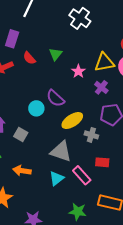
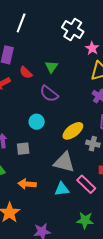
pink star: (78, 71) -> (92, 48), moved
purple semicircle: (55, 98) -> (49, 94), moved
gray square: (21, 135) -> (23, 149), turned -32
cyan triangle: (57, 178) -> (62, 189), turned 35

